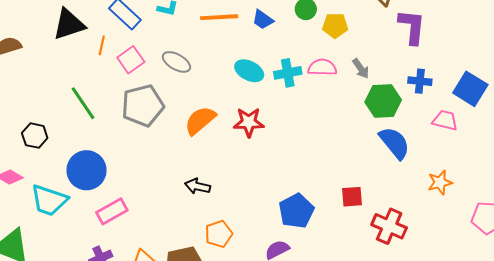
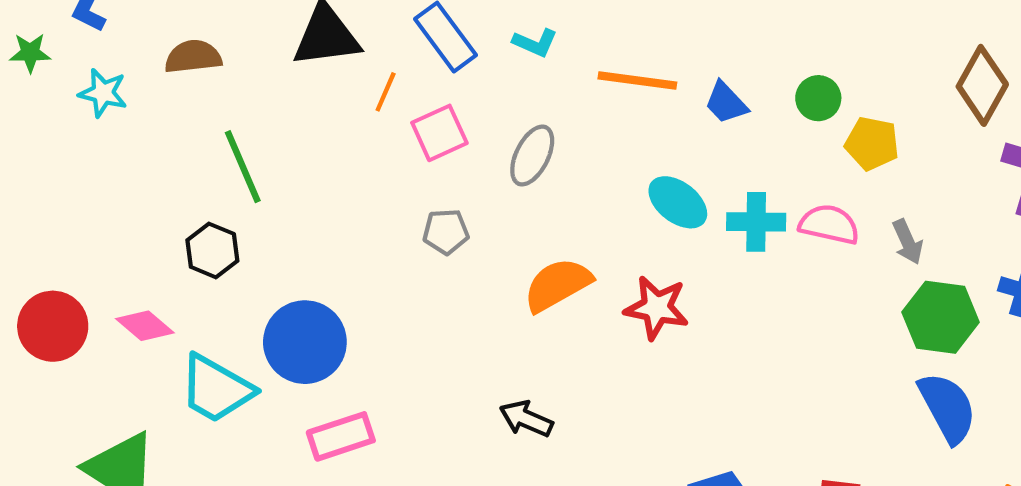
gray ellipse: (176, 62) -> (532, 155), turned 76
green line: (83, 103) -> (243, 167), moved
gray pentagon: (143, 106) -> (446, 232), size x0.5

